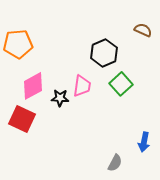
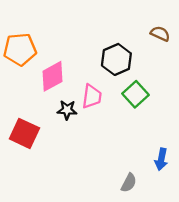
pink diamond: (33, 86) -> (52, 76), moved

